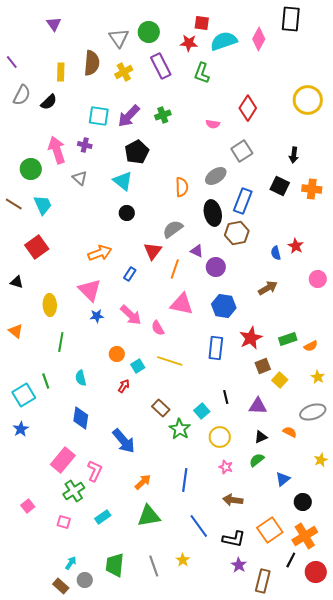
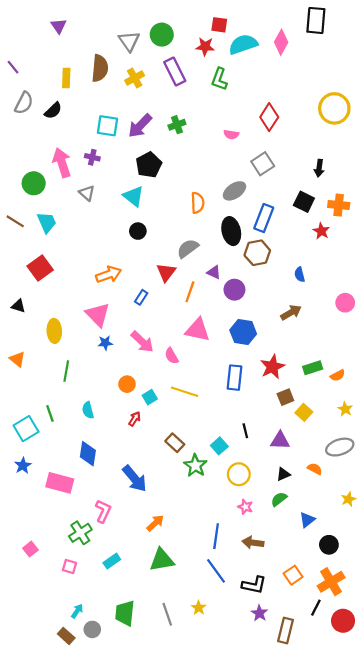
red star: (296, 246) -> (321, 231), moved
pink rectangle: (63, 460) -> (60, 483), moved, turned 65
blue line: (185, 480) -> (216, 536), moved
orange square: (270, 530) -> (293, 575), size x0.7

